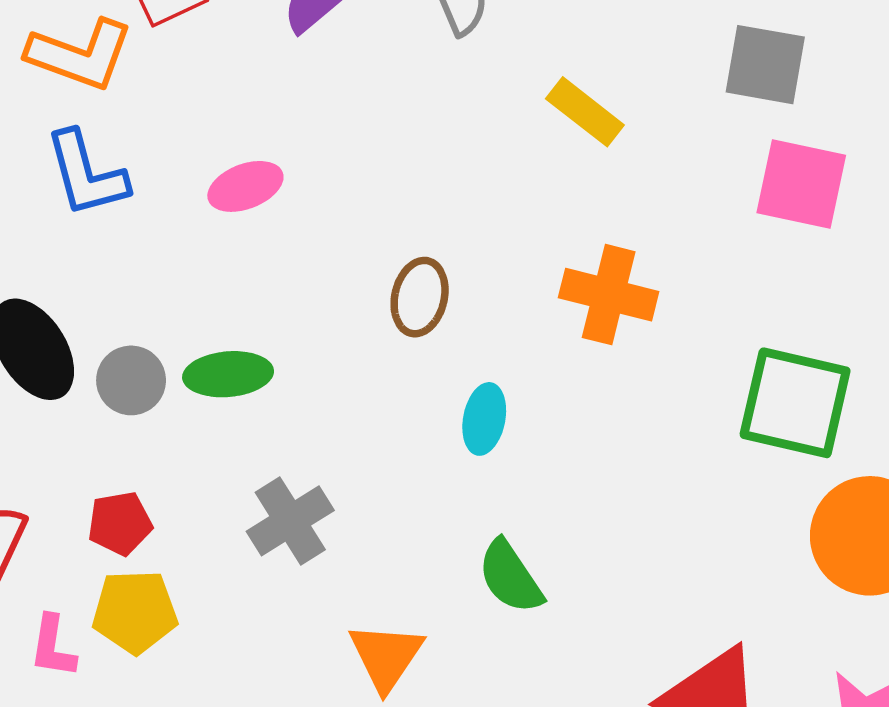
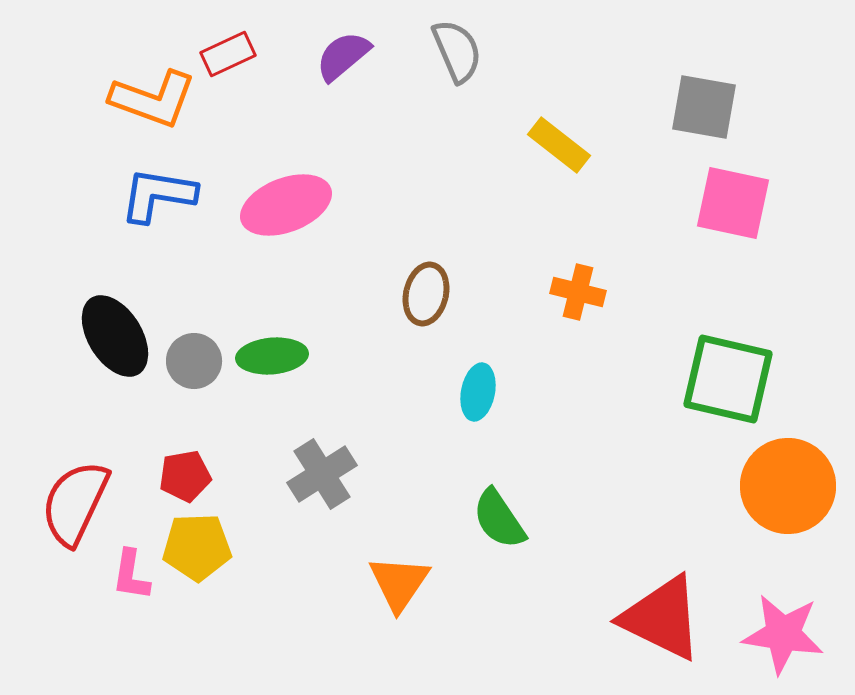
blue L-shape: (86, 174) -> (158, 195), turned 114
pink ellipse: (245, 186) -> (286, 205), size x1.5
orange cross: (609, 295) -> (578, 292), size x0.7

